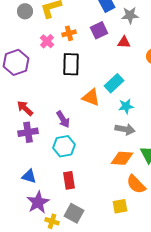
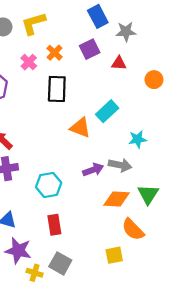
orange cross: (69, 33) -> (54, 53), turned -32
cyan star: (126, 106) -> (138, 139), moved
purple arrow: (63, 119) -> (93, 170), moved, turned -78
purple star: (38, 202) -> (18, 251), turned -30

